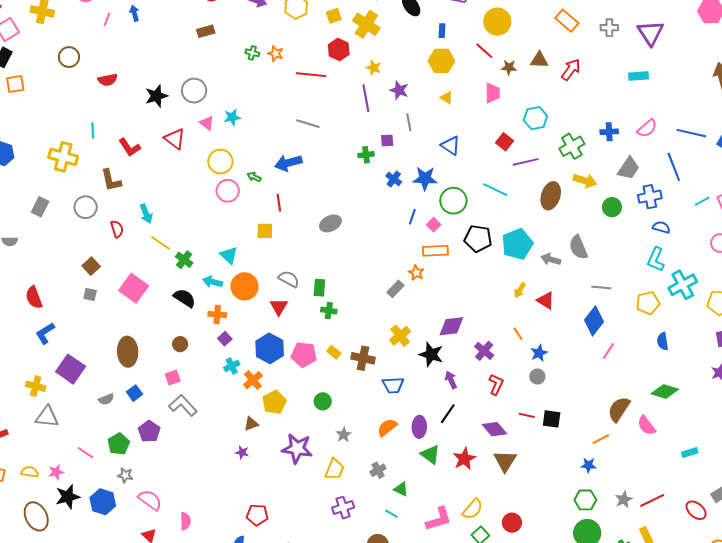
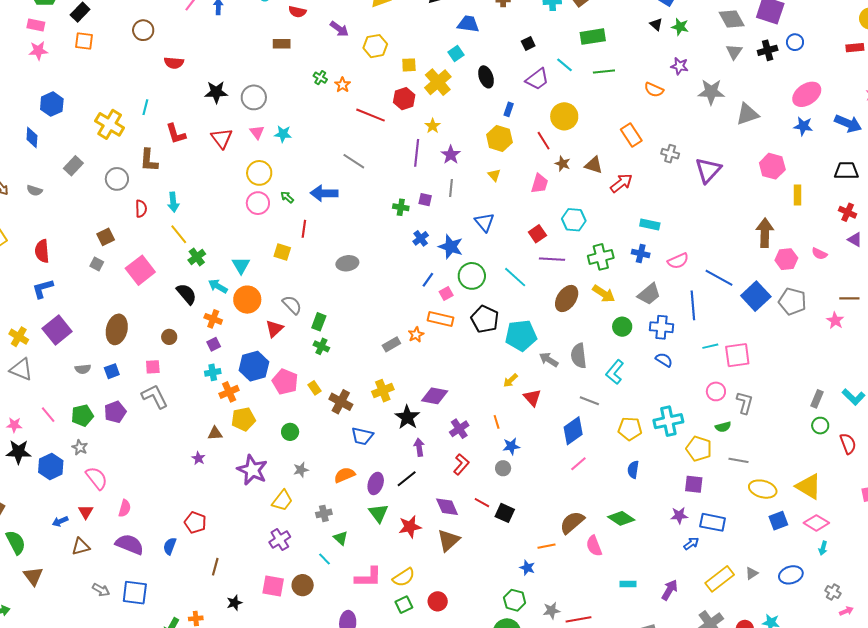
cyan rectangle: (639, 76) -> (650, 225), moved
cyan L-shape: (656, 259) -> (615, 372), moved
purple cross: (343, 508) -> (280, 539), turned -30

